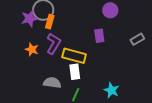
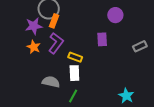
purple star: (30, 19) -> (34, 26), moved
yellow rectangle: (74, 56) -> (75, 57), size x0.6
cyan star: (111, 90) -> (126, 96), moved

